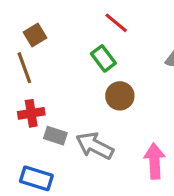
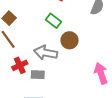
gray arrow: (95, 146) -> (46, 53), moved

